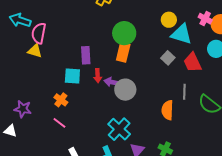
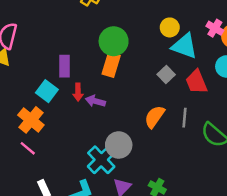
cyan square: (72, 76) -> (47, 91), turned 30
gray circle: (125, 90) -> (119, 145), moved
orange cross: (61, 100) -> (31, 120), size x1.5
orange semicircle: (167, 110) -> (154, 117), moved, turned 30

